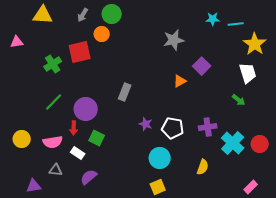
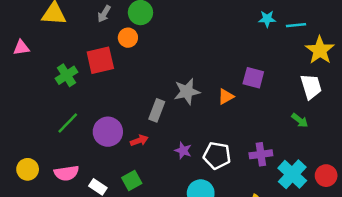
gray star: (174, 40) -> (187, 92), moved
purple square: (202, 66) -> (253, 78), turned -30
red arrow: (74, 128) -> (139, 140), moved, turned -112
green square: (97, 138) -> (132, 181), moved, turned 35

